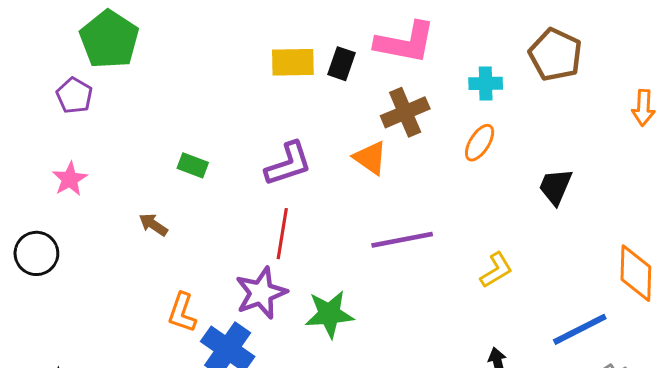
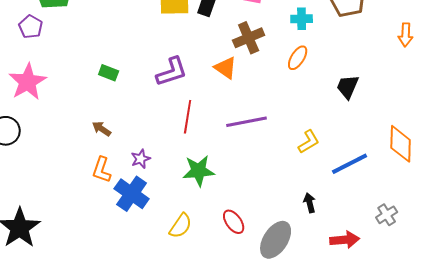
pink star: (70, 179) -> (28, 82), size x1.6
brown arrow: (153, 225) -> (102, 129), moved
red line: (282, 234) -> (188, 117), moved
purple star: (261, 293) -> (141, 159), moved, size x0.6
blue line: (580, 329) -> (350, 164), moved

